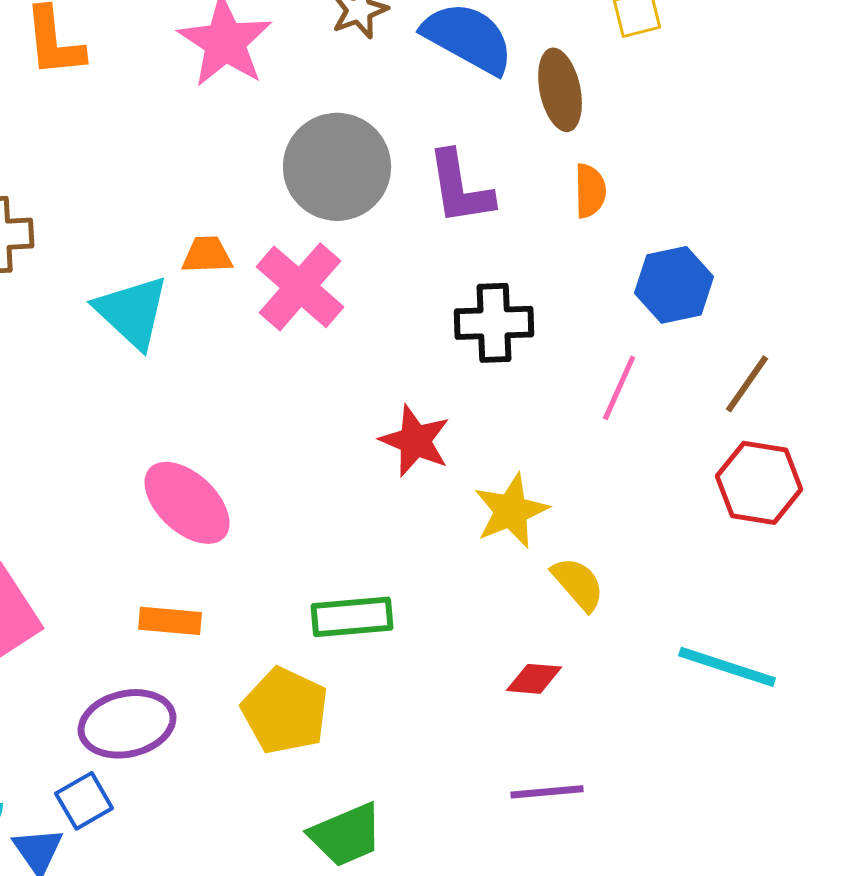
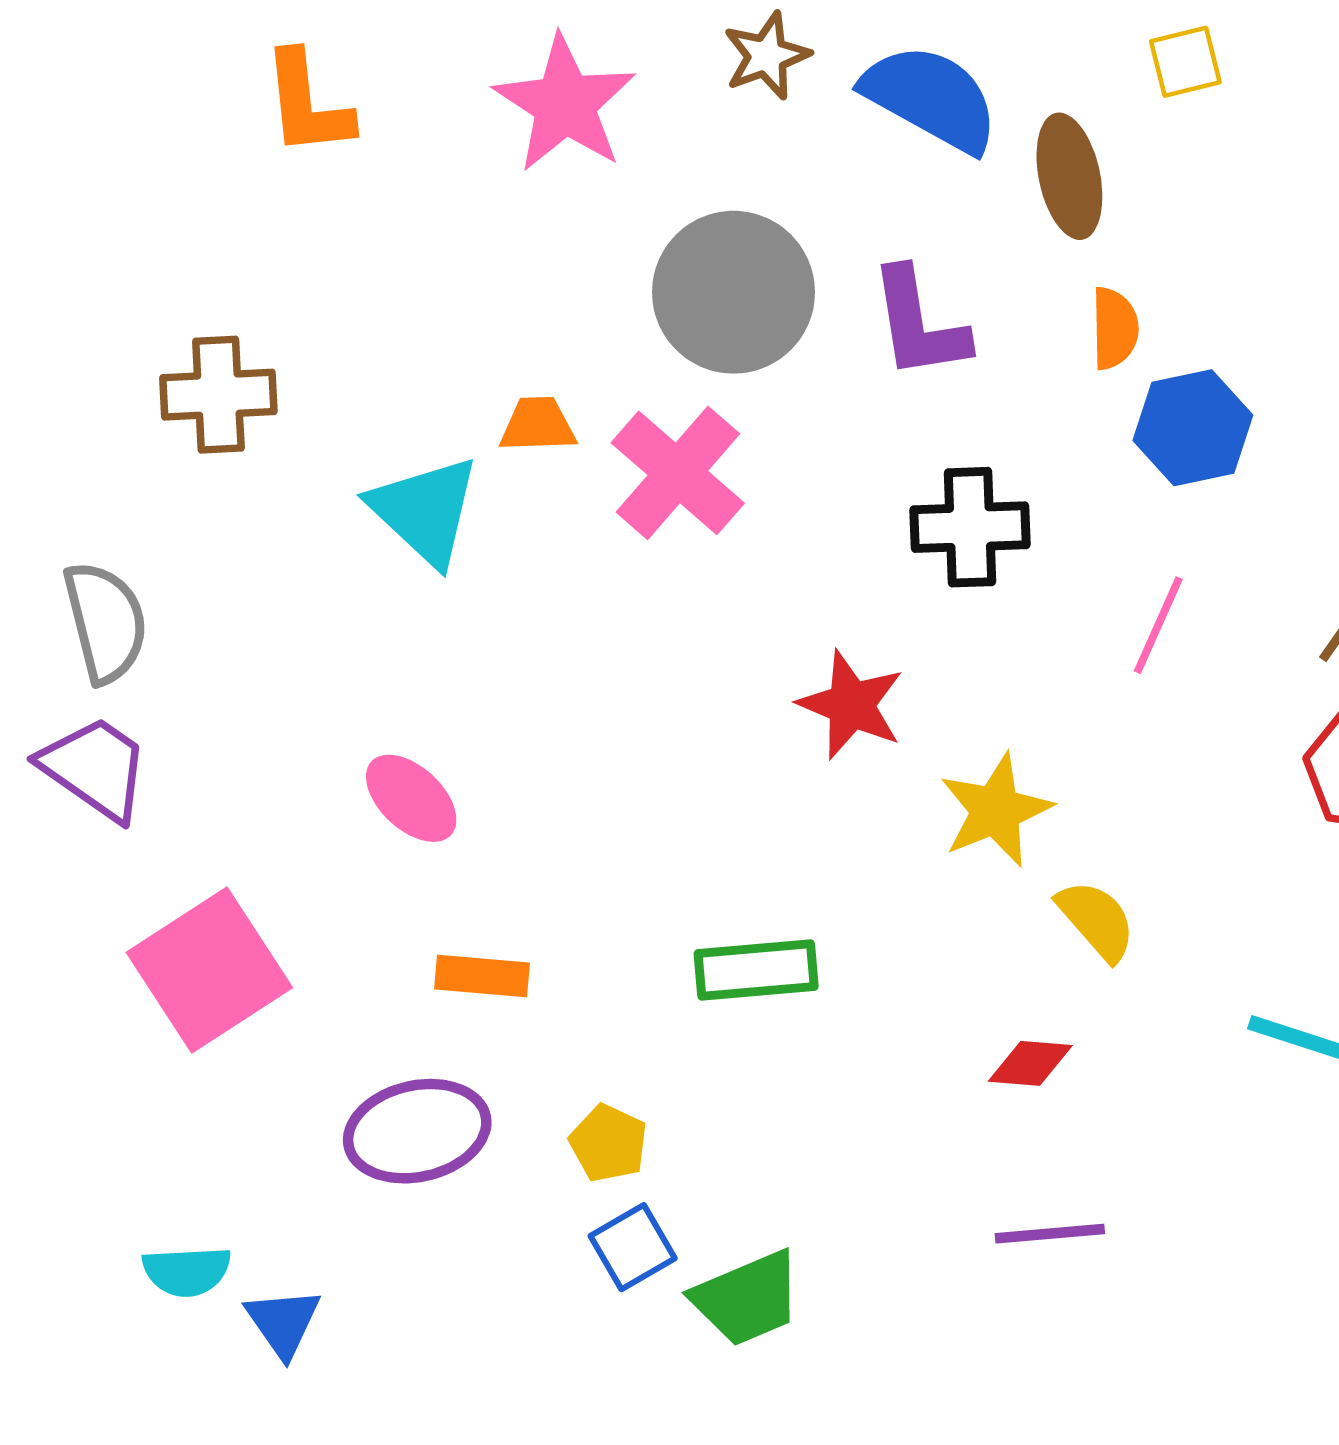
blue hexagon: (674, 285) -> (1193, 428), moved
pink ellipse: (187, 503) -> (411, 798), moved, size x0.7
yellow pentagon: (285, 711) -> (608, 1143), moved, size x0.6
blue square: (84, 801) -> (633, 1247), moved

